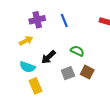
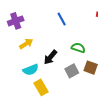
purple cross: (37, 20) -> (16, 21), moved
cyan semicircle: (27, 67) -> (31, 70), turned -35

